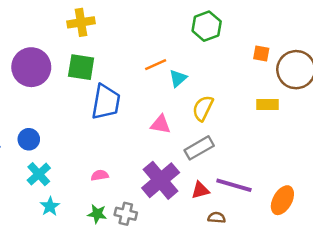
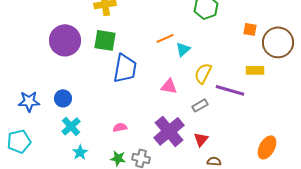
gray rectangle: (199, 148) -> (200, 105), size x0.7
purple line: (234, 185) -> (230, 90), moved
red triangle: (200, 190) -> (201, 139), turned -35

